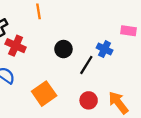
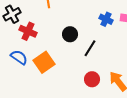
blue cross: (105, 49) -> (106, 19), moved
orange square: (44, 94) -> (44, 62), moved

